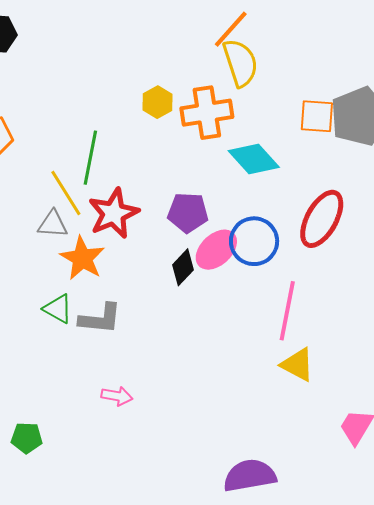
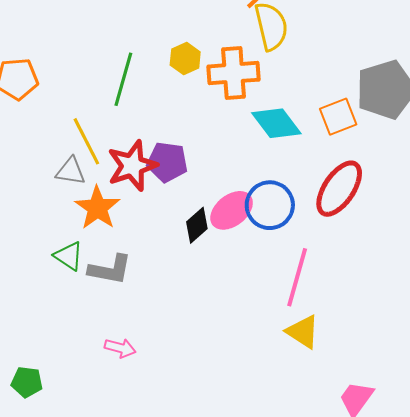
orange square: (317, 116) -> (338, 117), moved, turned -30
green line: (90, 158) -> (123, 79), moved
purple pentagon: (188, 213) -> (167, 162), moved

